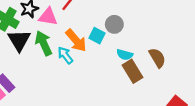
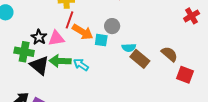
orange arrow: (76, 40) -> (83, 32), moved
green arrow: (44, 43) -> (60, 61), turned -45
brown semicircle: (157, 58) -> (169, 54), moved

